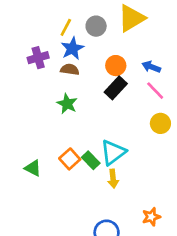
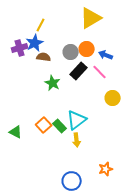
gray circle: (96, 26) -> (71, 52), moved
blue star: (72, 48) -> (35, 43), moved
orange circle: (116, 66) -> (87, 49), moved
pink line: (155, 91) -> (100, 72), moved
green star: (67, 104) -> (53, 83), moved

